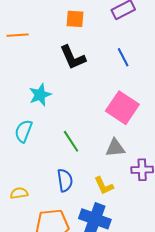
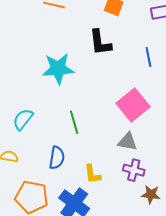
cyan star: (40, 95) -> (58, 69), size x1.4
cyan semicircle: (23, 131) -> (23, 119), moved
gray triangle: (115, 148) -> (128, 142), moved

